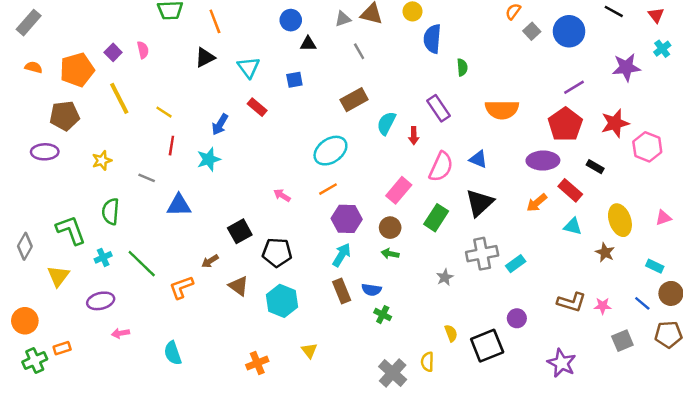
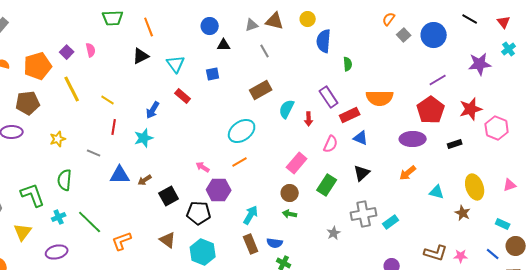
pink semicircle: (441, 167) -> (331, 144), size x0.7
black rectangle: (595, 167) -> (455, 144), turned -48
red rectangle: (570, 190) -> (350, 115), moved, turned -66
black triangle: (480, 203) -> (362, 173), size x0.7
purple hexagon: (347, 219) -> (219, 190), moved
brown arrow: (210, 261) -> (145, 180), moved

